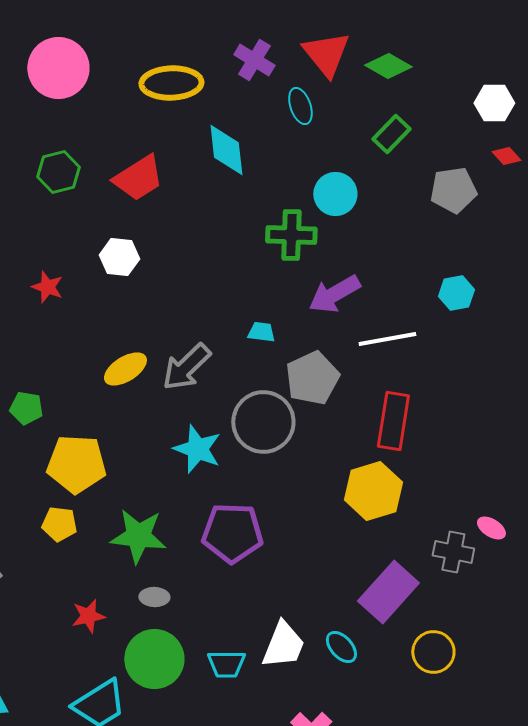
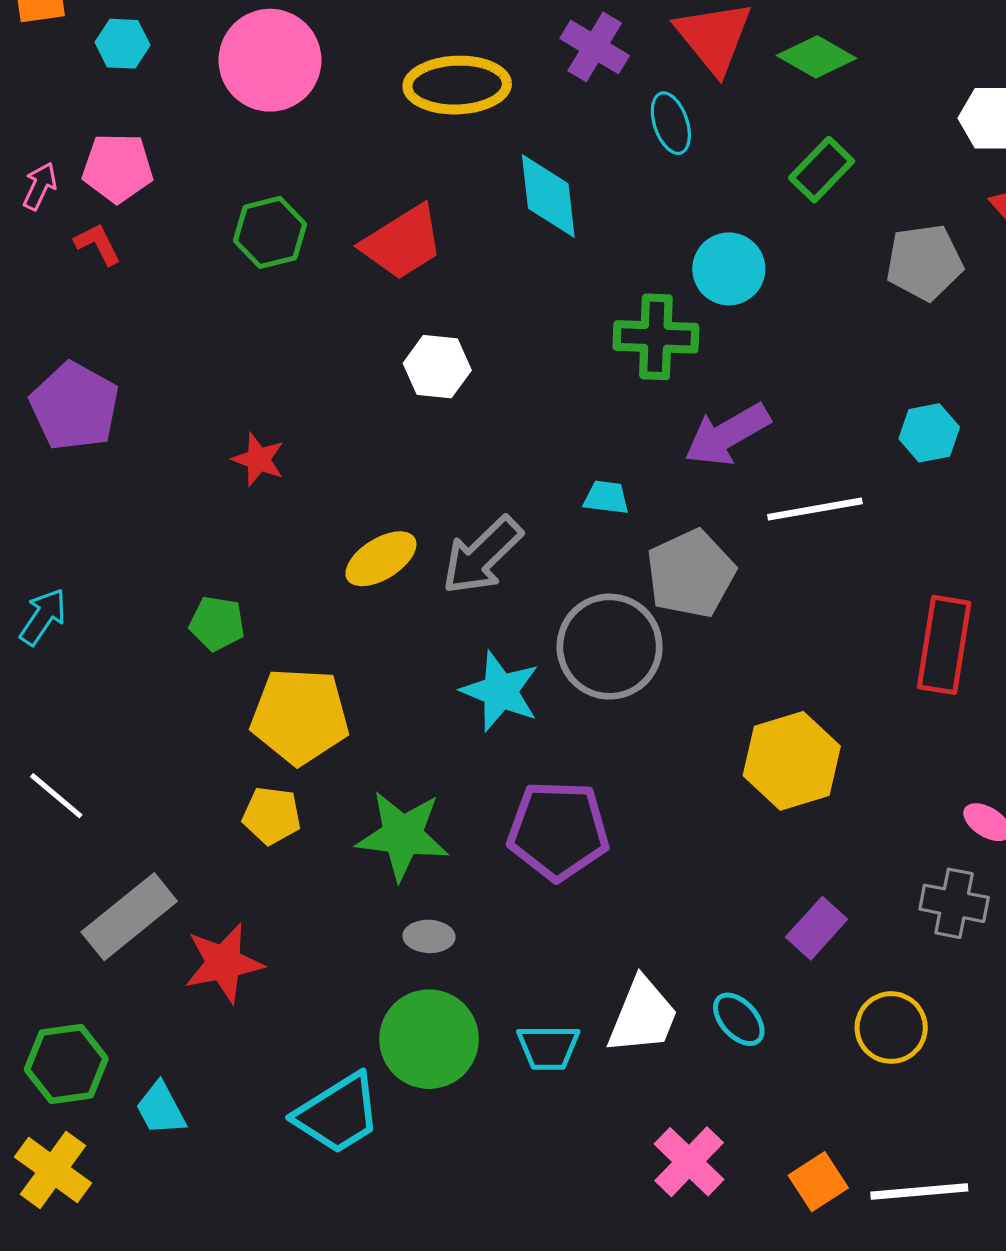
white hexagon: (119, 257) -> (437, 367), moved
red star: (47, 287) -> (258, 459), moved
red rectangle: (393, 421) -> (944, 645), moved
gray cross: (453, 552) -> (954, 903), moved
purple rectangle: (388, 592) -> (817, 928), size x0.6
red star: (88, 616) -> (224, 963), moved, size x1.4

